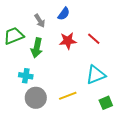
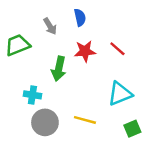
blue semicircle: (64, 14) -> (80, 17), turned -48
green arrow: (37, 48) -> (59, 69), moved
yellow line: (68, 96) -> (85, 120), turned 36

